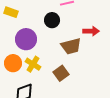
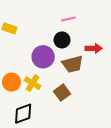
black circle: (52, 20) -> (62, 40), moved
purple circle: (26, 39) -> (43, 57), moved

